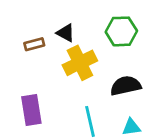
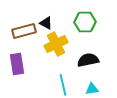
brown rectangle: (34, 44) -> (24, 31), size x1.6
purple rectangle: (31, 110) -> (17, 64), moved

